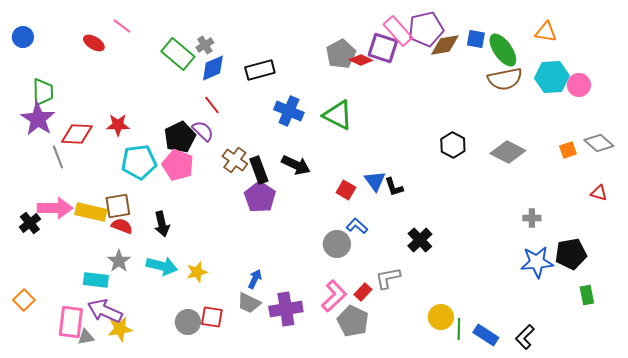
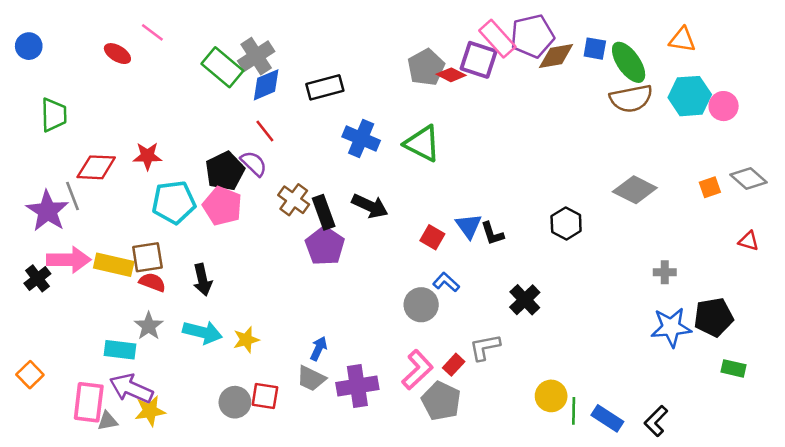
gray cross: (205, 45) -> (256, 56), size x1.6
purple star: (38, 119) -> (47, 211), moved
black hexagon: (453, 145) -> (566, 224), moved
green rectangle: (587, 295) -> (734, 368), turned -66

